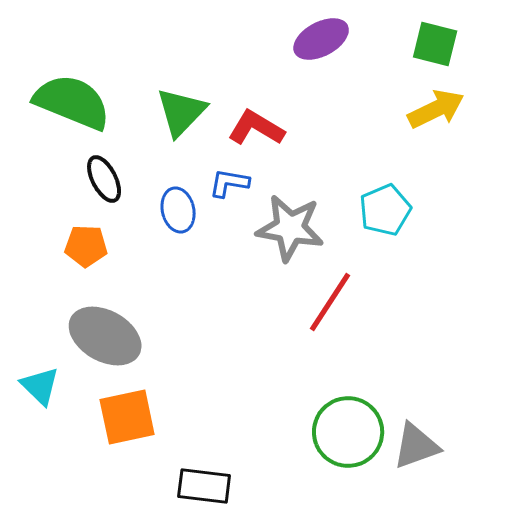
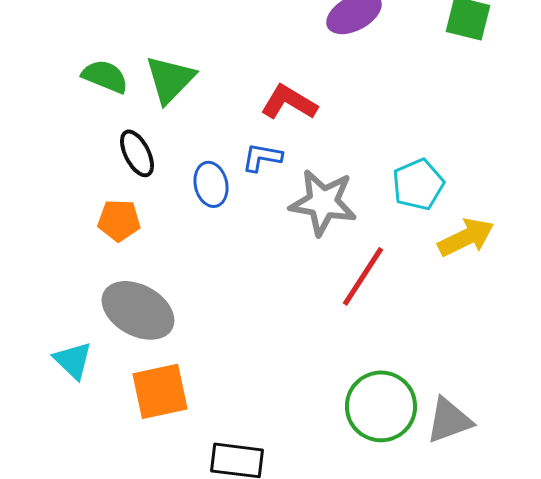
green semicircle: (72, 102) -> (105, 76), size x0.6
yellow arrow: (436, 109) -> (466, 237), moved
green triangle: (181, 112) -> (170, 79), moved

